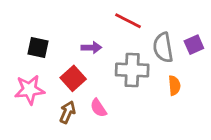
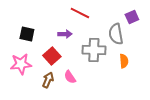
red line: (128, 21) -> (80, 13), moved
purple square: (194, 45) -> (132, 17), moved

